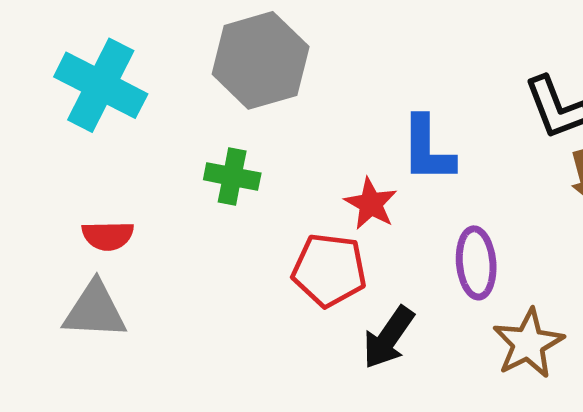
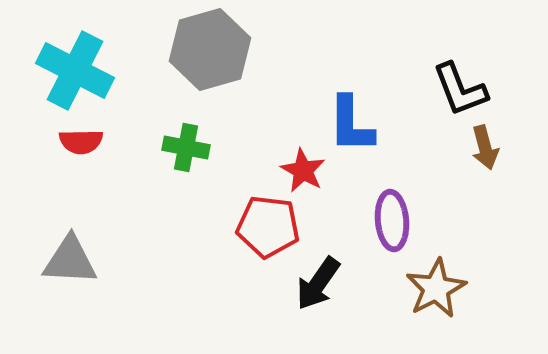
red semicircle: (108, 236) -> (81, 142), moved

